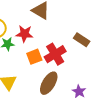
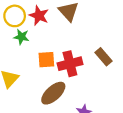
red star: (24, 34) -> (39, 16), moved

